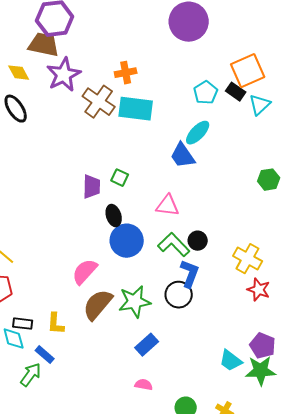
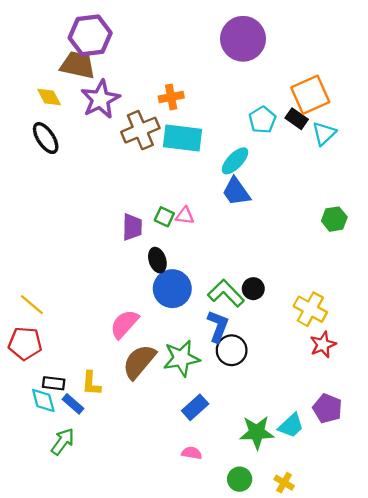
brown cross: (99, 102) -> (140, 130), turned 32
cyan ellipse: (198, 133) -> (235, 161), moved
pink triangle: (168, 206) -> (185, 216), moved, size x0.7
blue L-shape: (190, 274) -> (218, 326), moved
red star: (259, 290) -> (323, 345), turned 30
blue rectangle: (45, 355) -> (73, 404), moved
cyan trapezoid: (231, 361) -> (291, 426), turned -80
green star: (261, 371) -> (257, 432), moved

